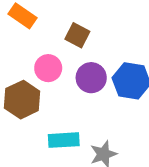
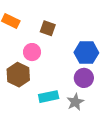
purple circle: (91, 78) -> (84, 78), moved

